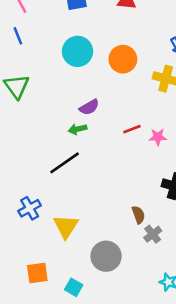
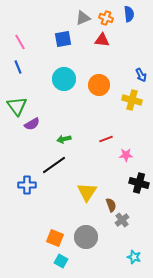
purple semicircle: (89, 107) -> (32, 124), moved
pink star: (158, 137) -> (126, 155), moved
blue cross: (30, 208) -> (27, 185), moved, turned 30
yellow triangle: (66, 226) -> (87, 192), moved
orange square: (37, 273) -> (55, 238), moved, turned 30

